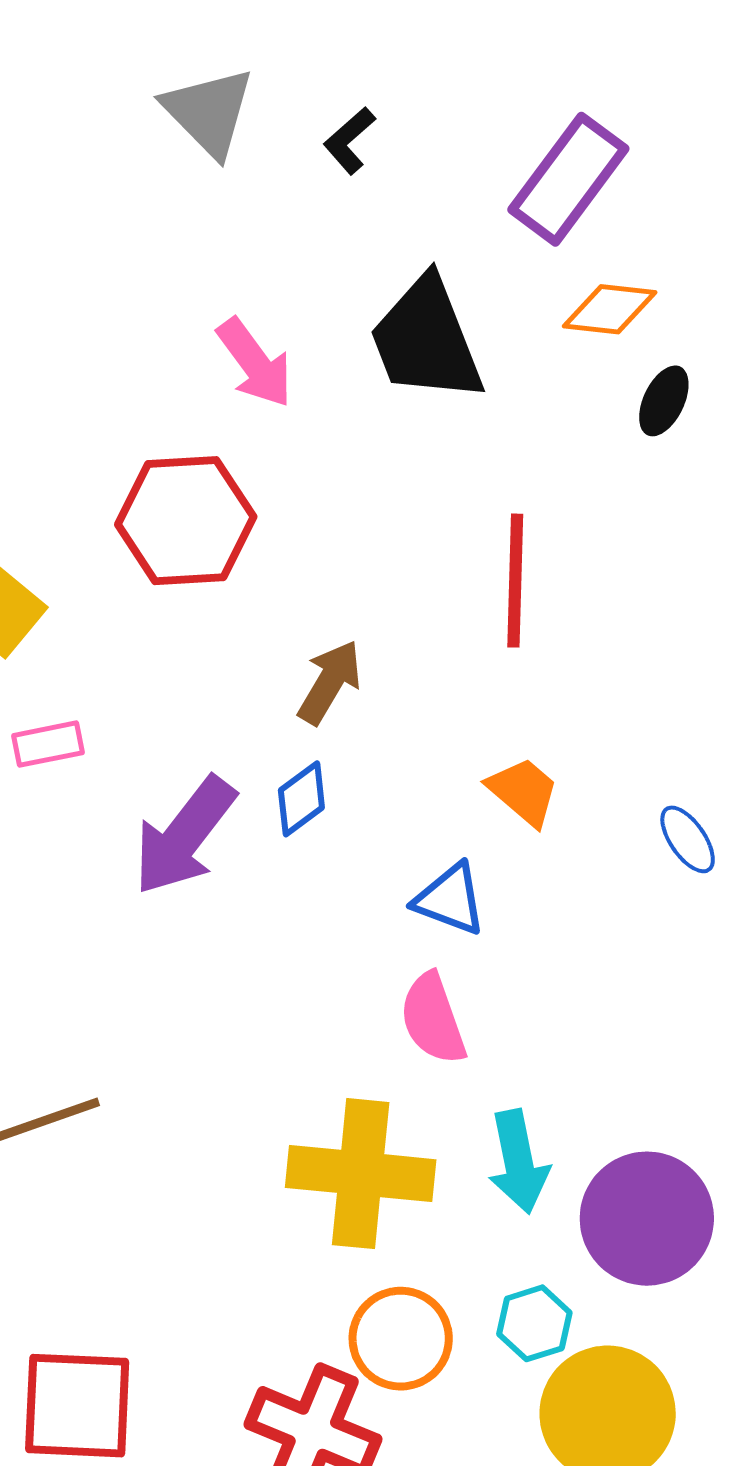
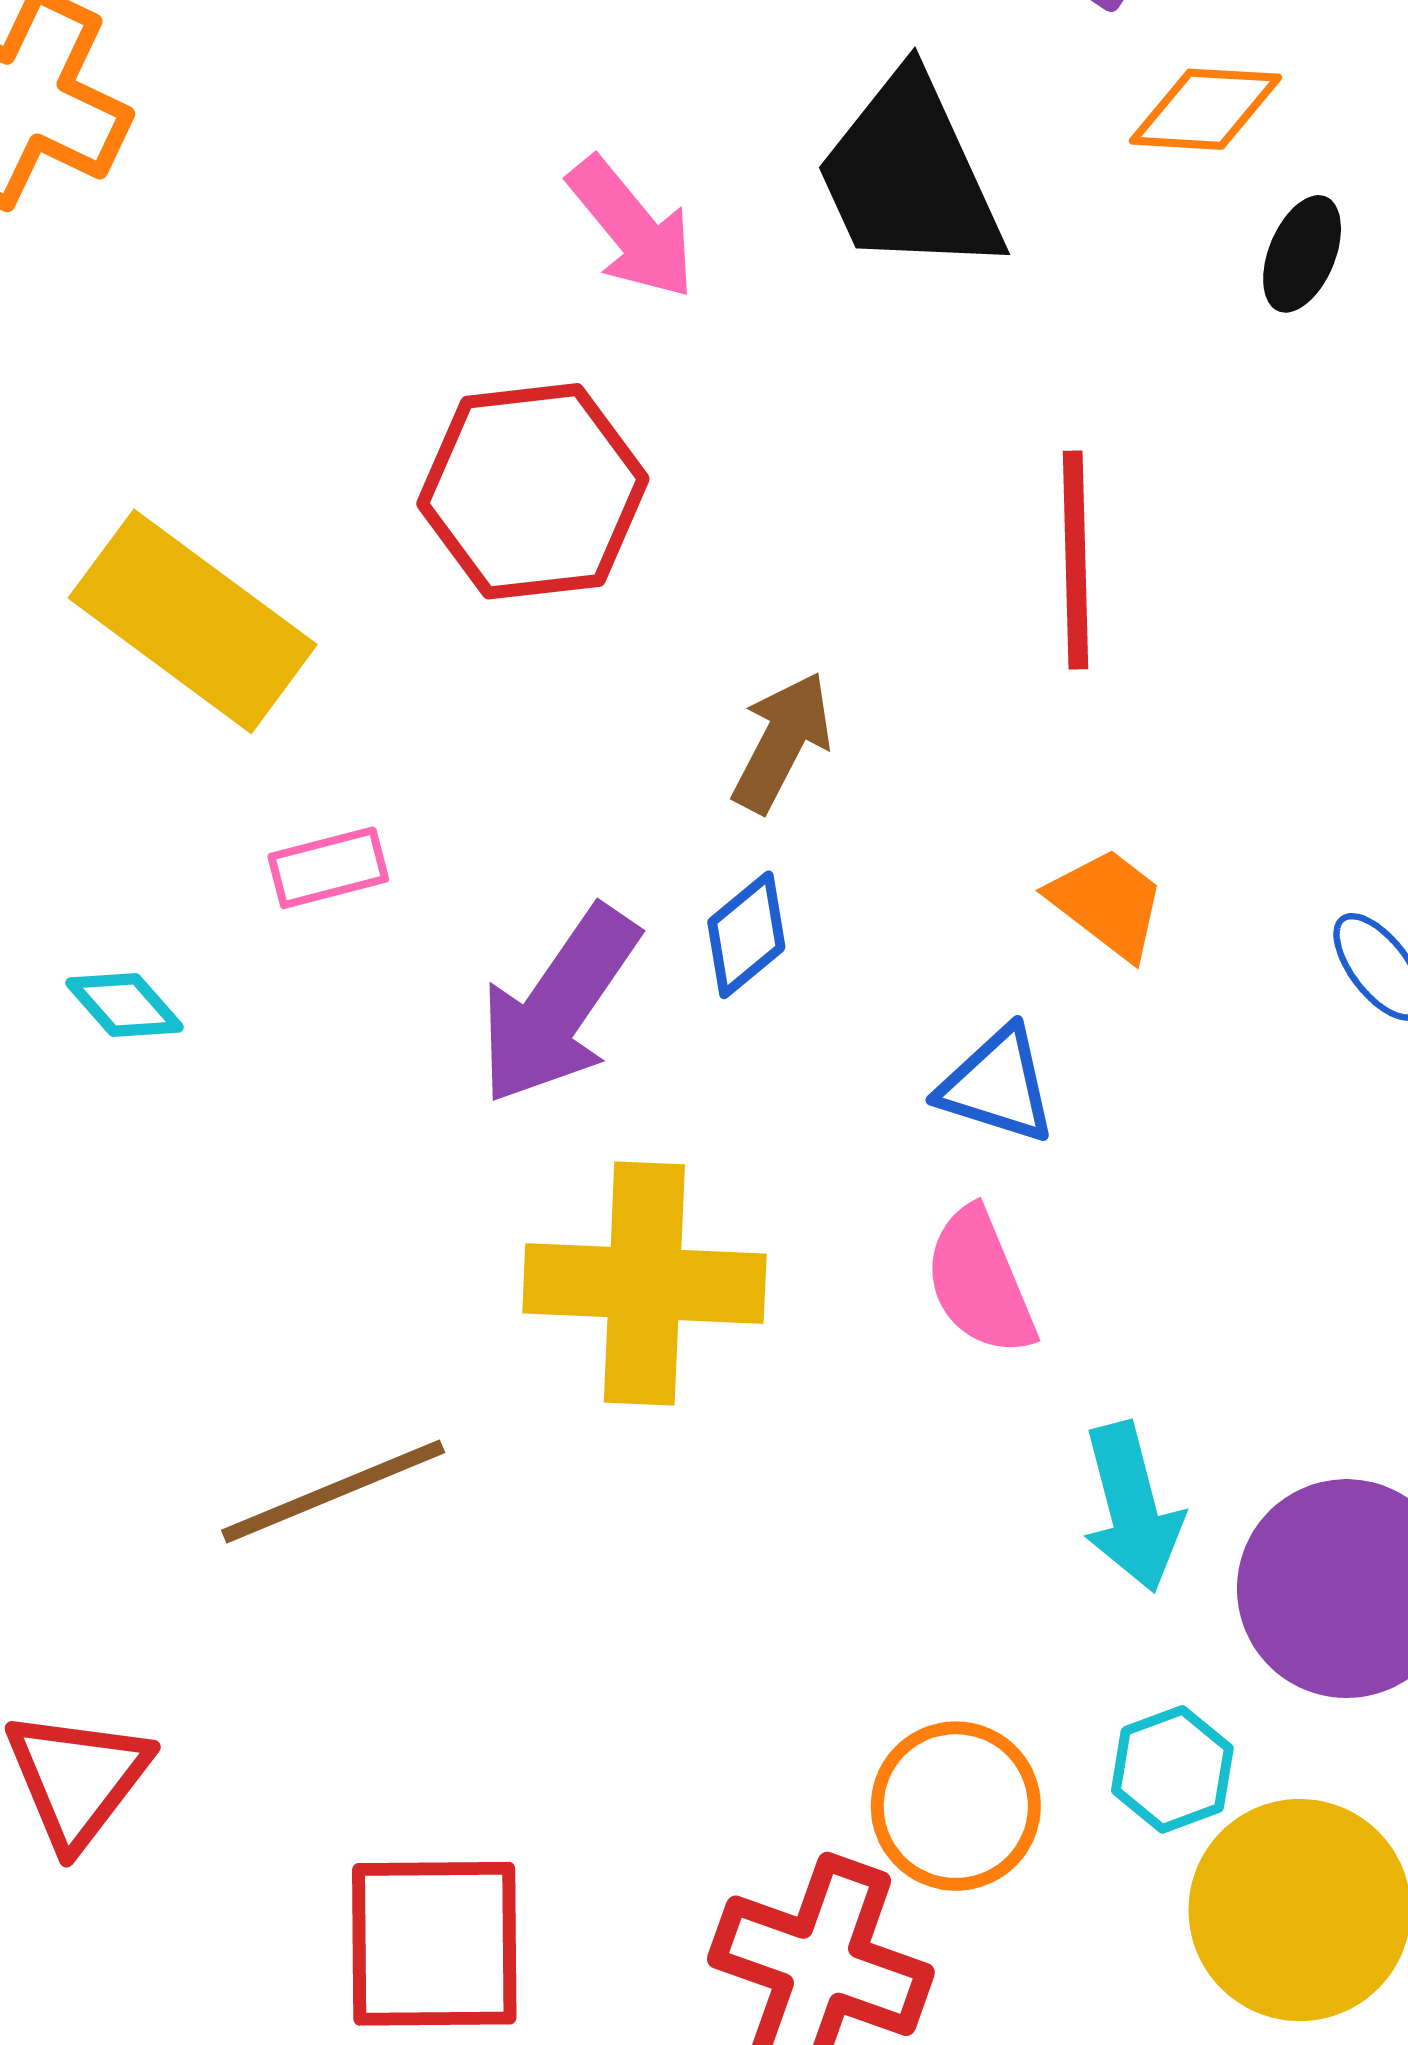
yellow cross: (361, 1174) -> (644, 1283), moved

